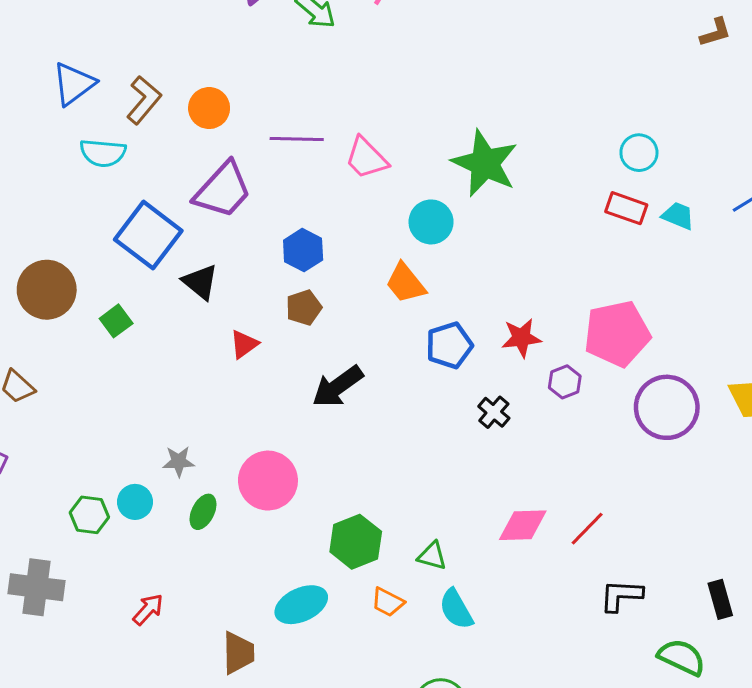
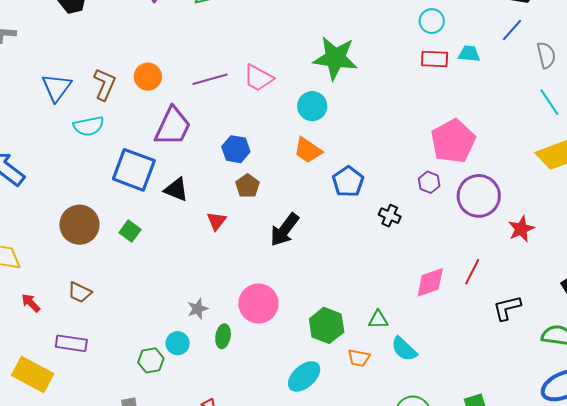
red star: (521, 338) -> (521, 229), moved
purple circle: (667, 407) -> (479, 196), moved

